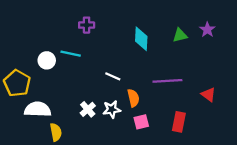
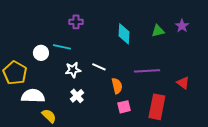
white star: (112, 109) -> (73, 70), moved
red rectangle: (179, 122) -> (157, 107), size x1.4
yellow semicircle: (56, 132) -> (49, 116), turned -35

